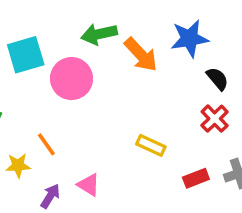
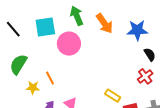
green arrow: (99, 34) -> (77, 16), moved, turned 72
orange arrow: (141, 55) -> (104, 23), moved
yellow rectangle: (151, 145) -> (113, 96), moved

